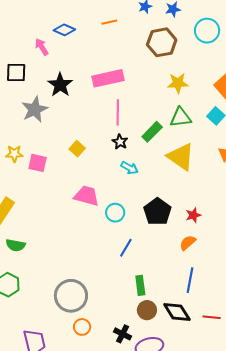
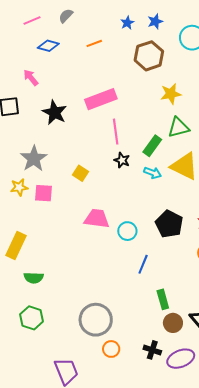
blue diamond: (64, 30) -> (48, 46), moved
gray star: (35, 109) -> (34, 159), moved
cyan arrow: (130, 168) -> (153, 173), moved

